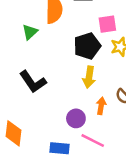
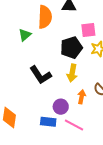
black L-shape: (33, 82) -> (41, 75), moved
blue rectangle: (60, 148) -> (48, 122), moved

